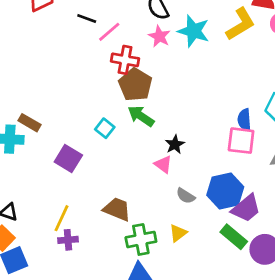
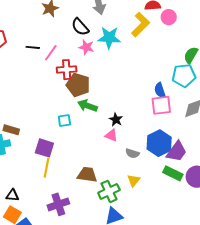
cyan square: (105, 128) -> (64, 120), turned -32
yellow line: (61, 218) -> (47, 168), moved
purple cross: (68, 240) -> (58, 204), size x1.5

